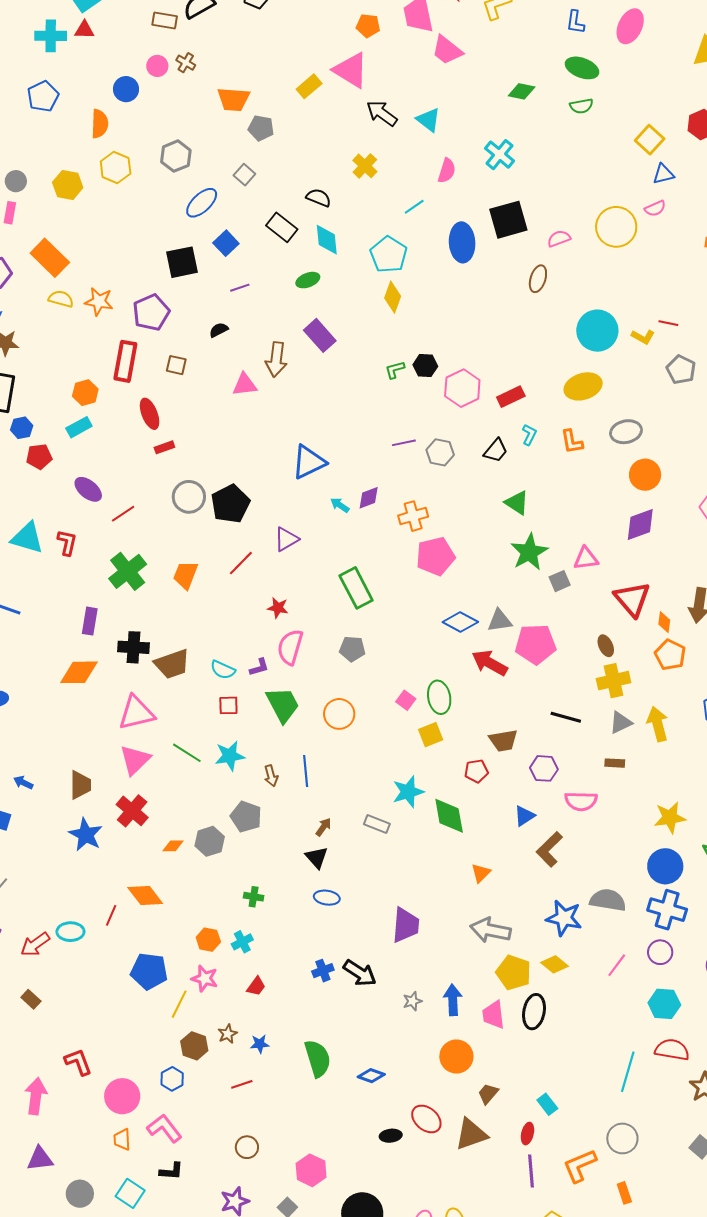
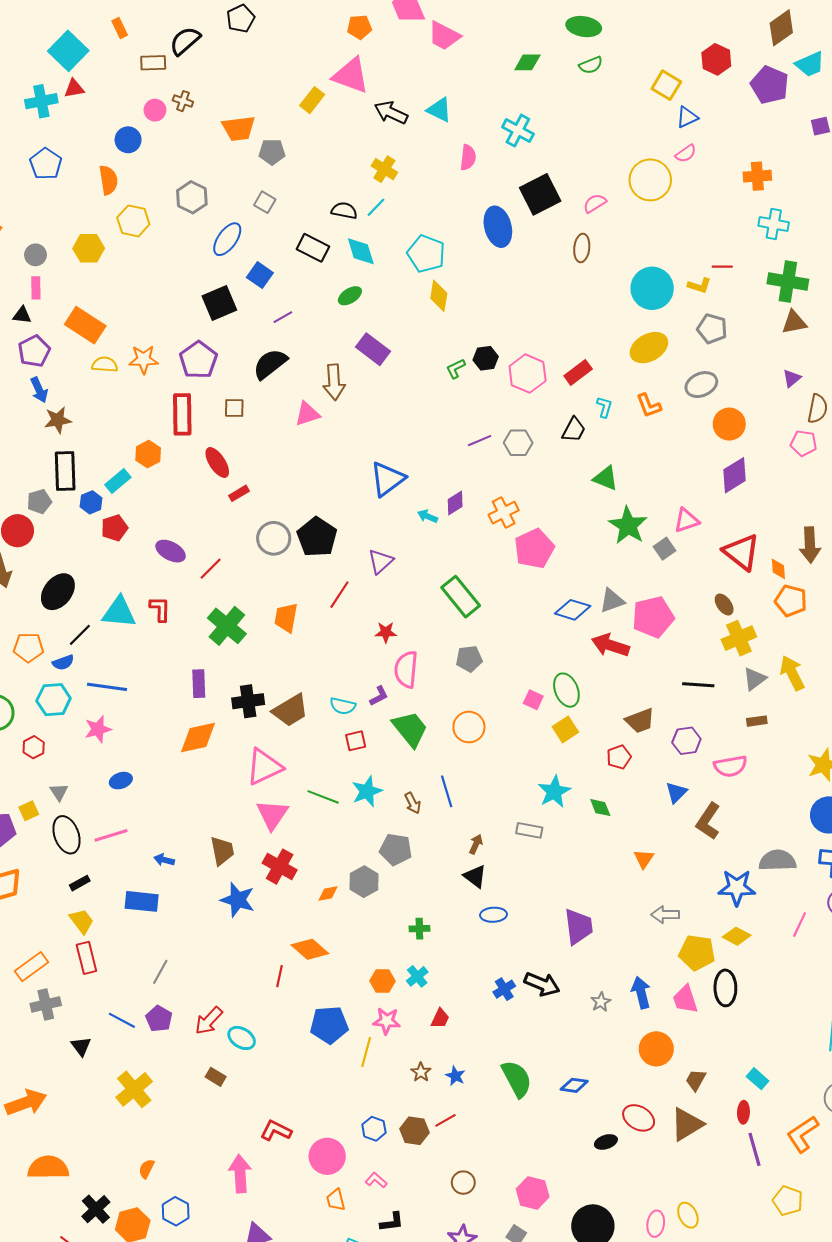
cyan line: (414, 207) -> (376, 207), moved
black semicircle: (219, 330) -> (270, 364), size x1.8
gray pentagon: (681, 370) -> (712, 329), moved
cyan rectangle: (79, 427) -> (118, 481), moved
green diamond: (449, 816) -> (600, 808), size x0.6
gray arrow: (490, 930) -> (665, 915), size x0.7
cyan ellipse: (70, 932) -> (242, 1038), moved, turned 44
blue star: (260, 1044) -> (455, 1076), turned -30
brown hexagon: (194, 1046) -> (414, 1131), moved
red L-shape: (78, 1062) -> (276, 1131), turned -32
pink L-shape: (164, 1128) -> (376, 1180), size x0.6

